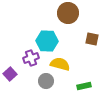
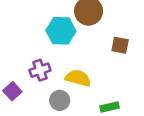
cyan hexagon: (47, 41) -> (61, 31), moved

